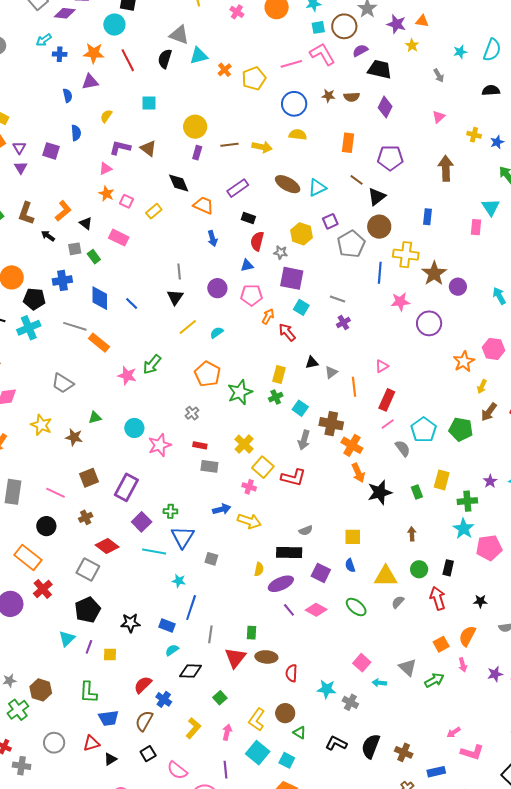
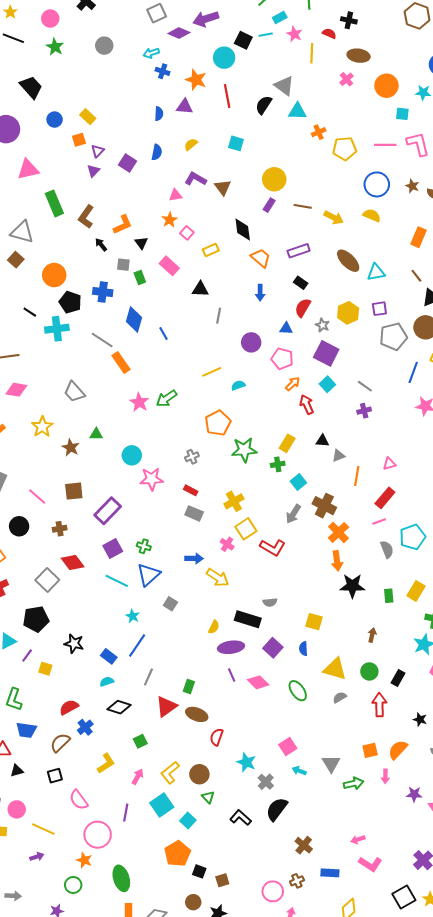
cyan square: (318, 27) -> (402, 114), moved
black triangle: (175, 297) -> (200, 289), moved, turned 42
black semicircle: (371, 746) -> (277, 809), moved

